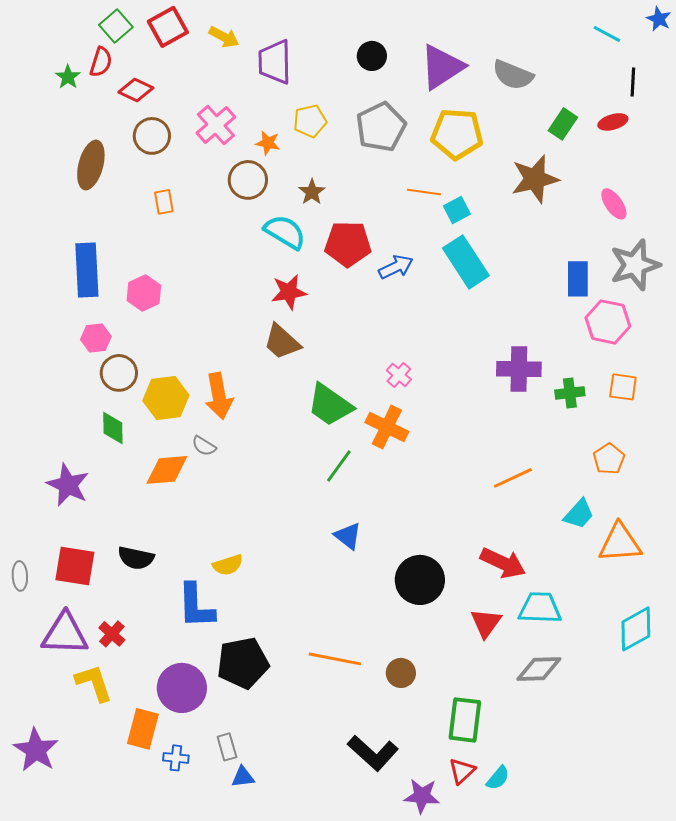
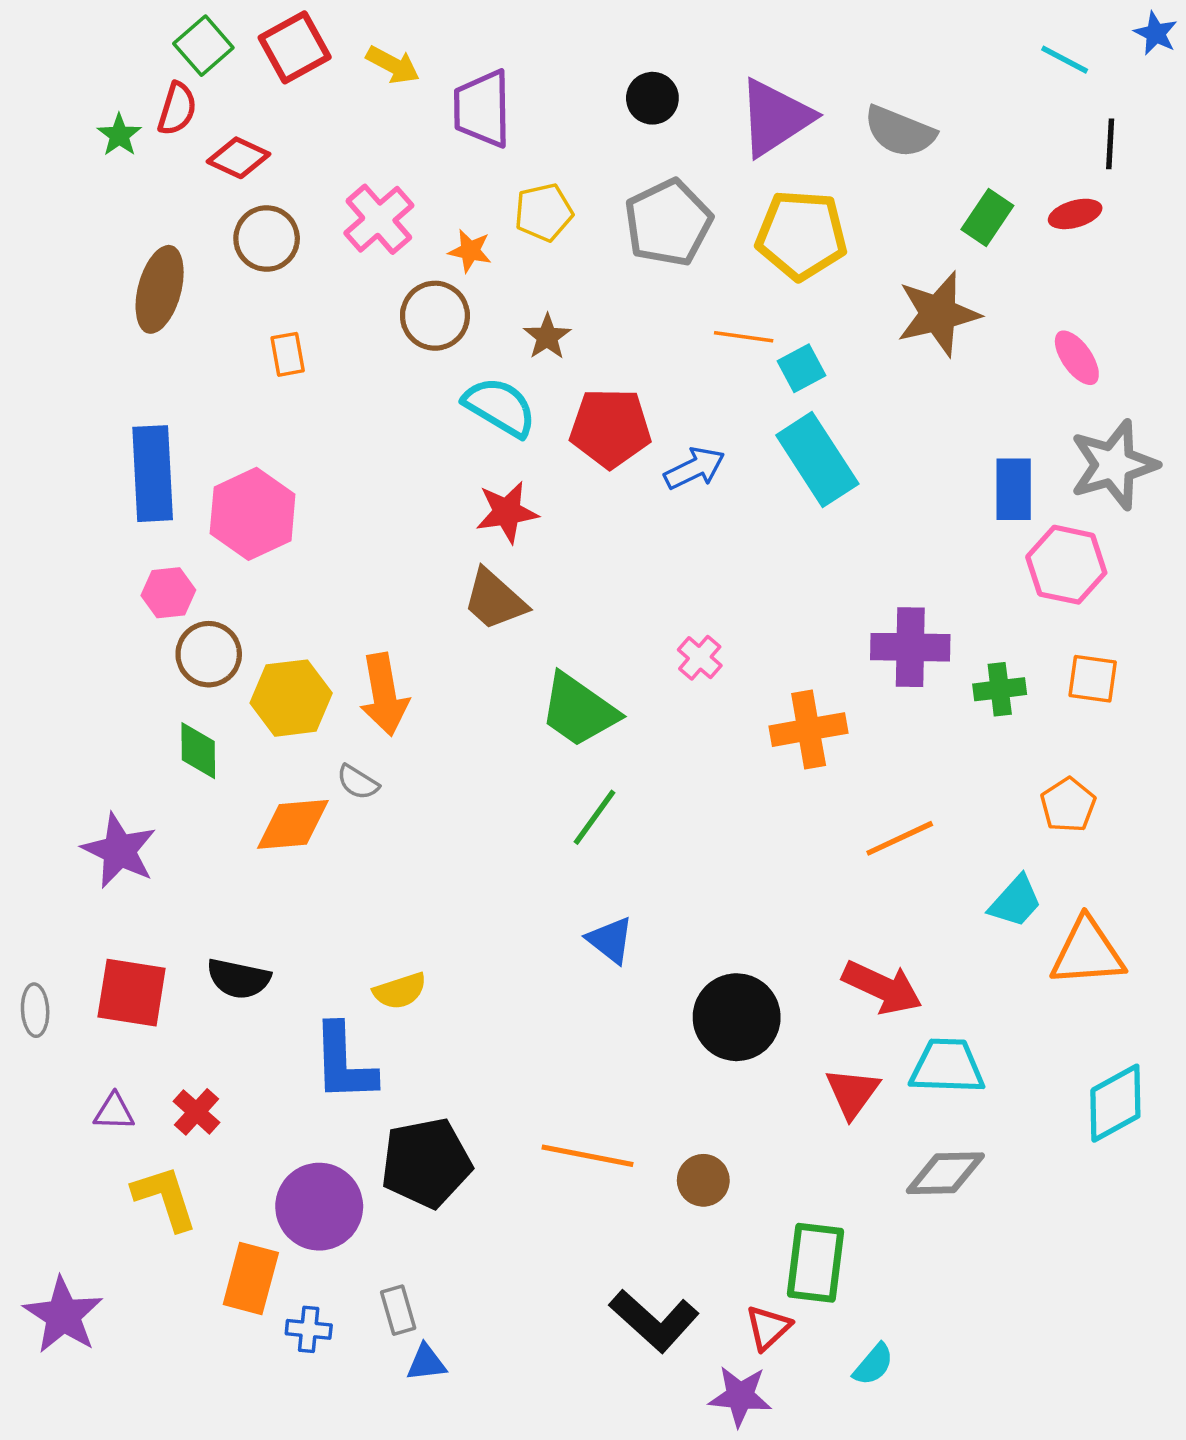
pink hexagon: (144, 293) -> (253, 514), size x1.4
orange cross: (387, 427) -> (809, 730), moved, turned -36
purple triangle: (65, 634) -> (114, 1112), size x0.5
red triangle: (462, 771) -> (768, 1328), moved

